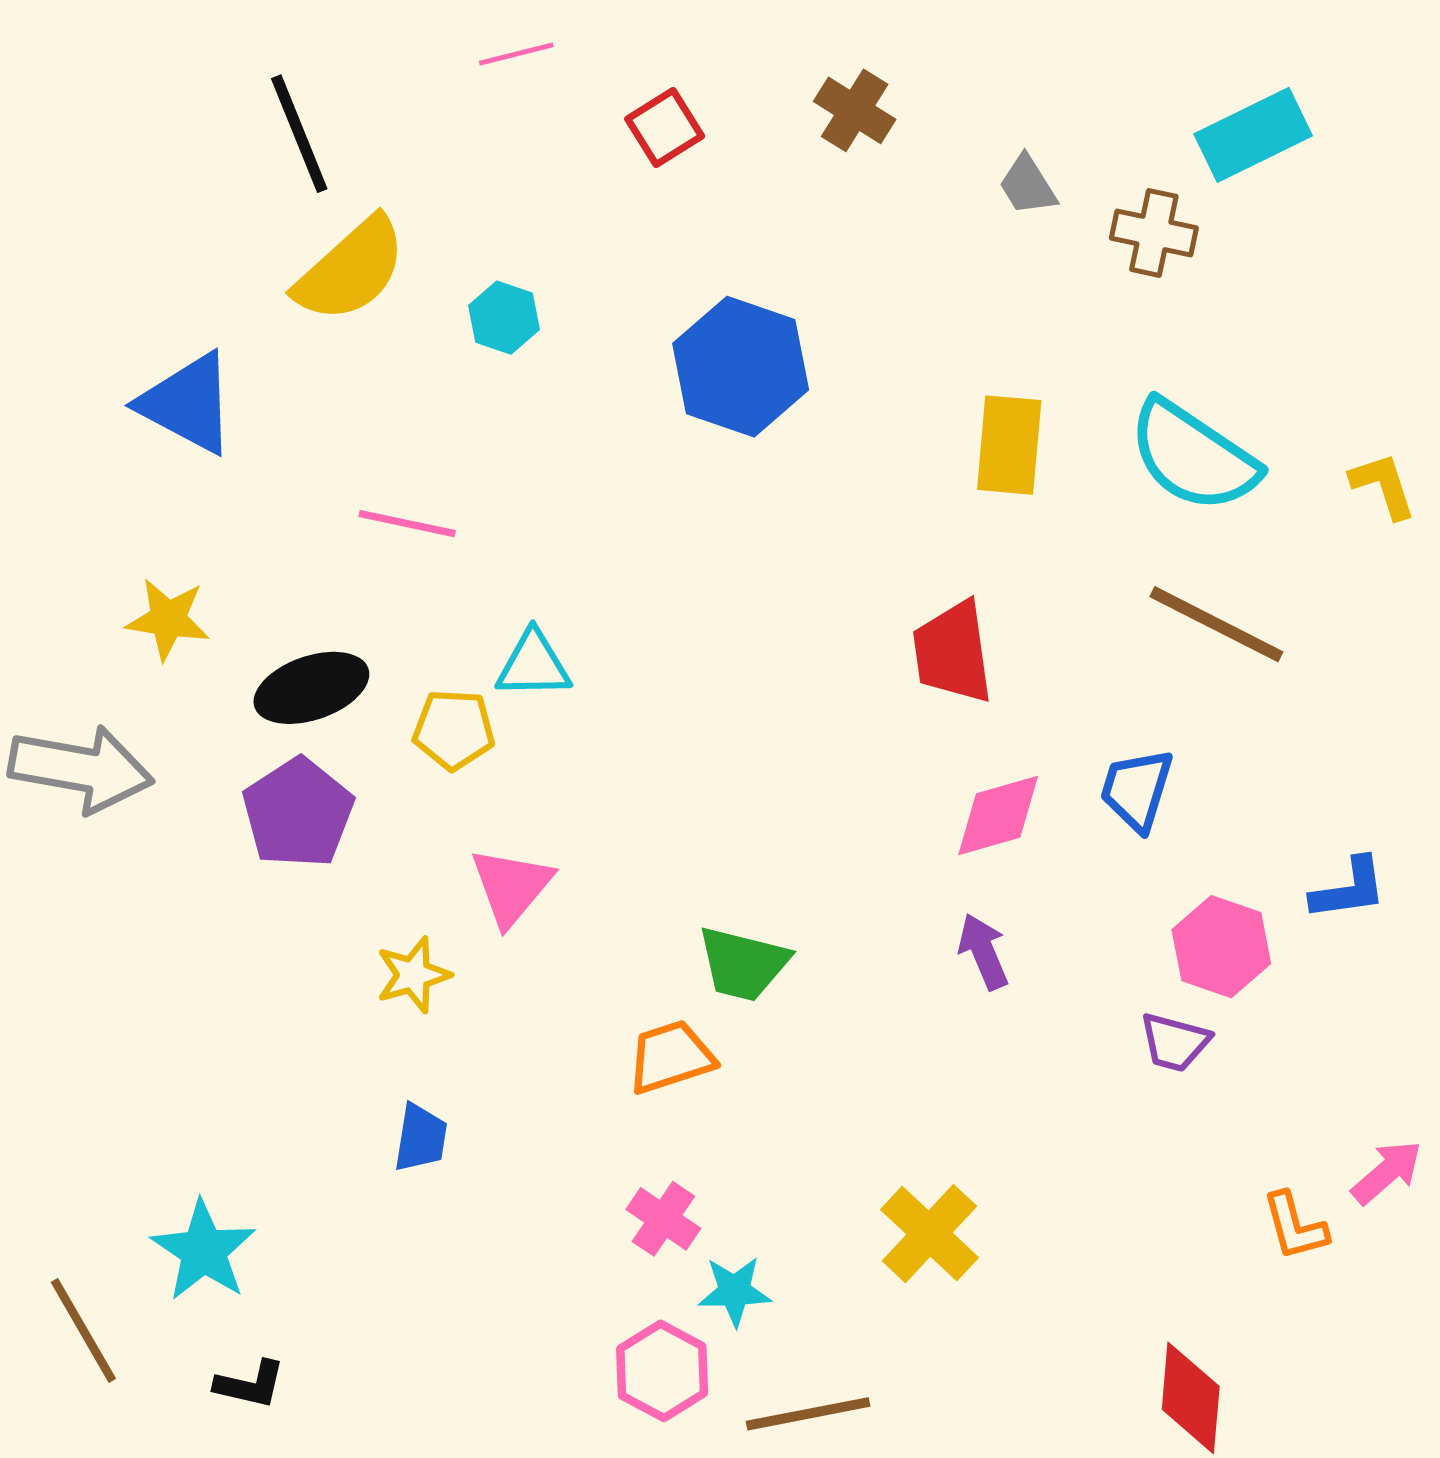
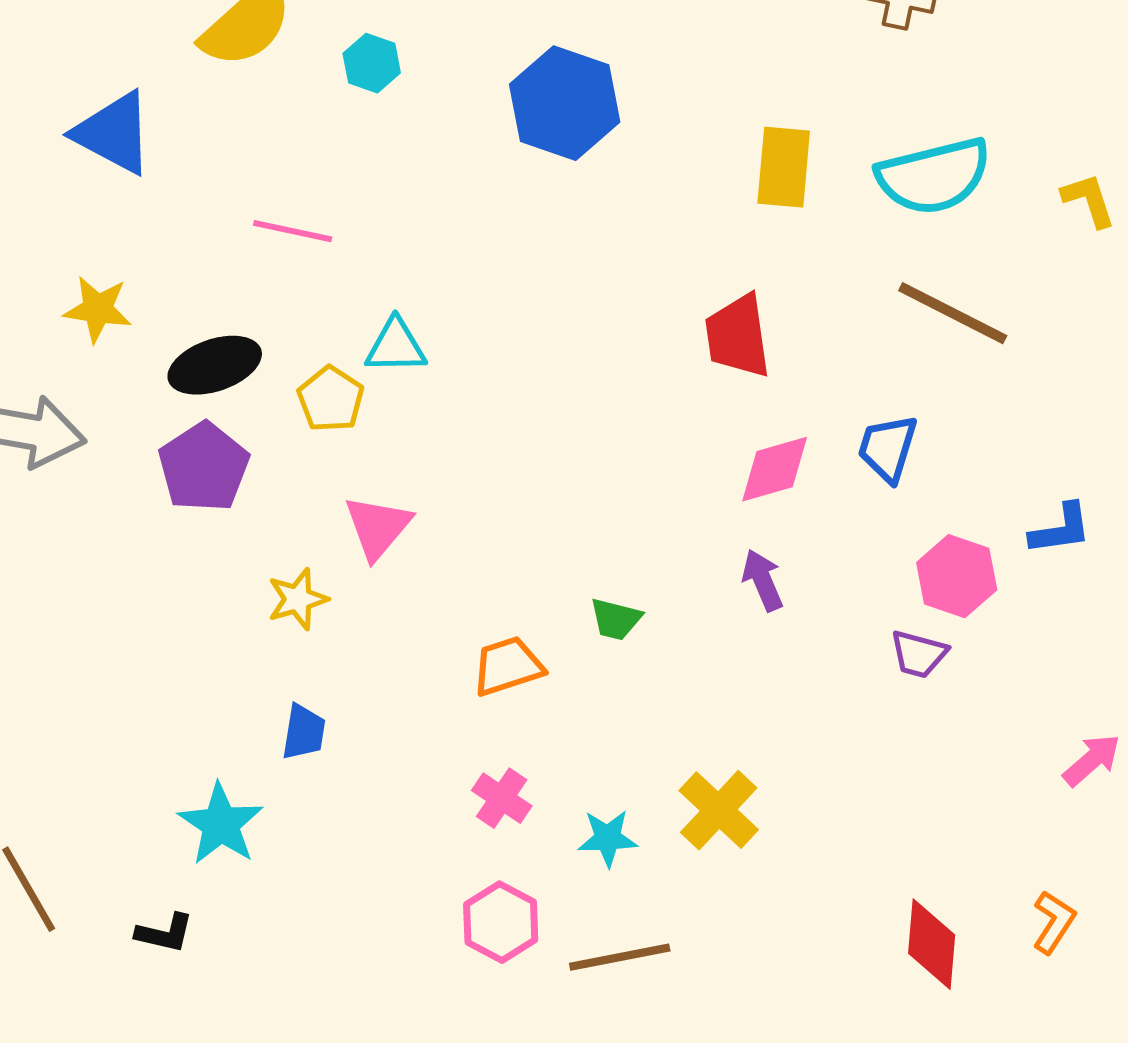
cyan semicircle: (1193, 456) -> (934, 176), turned -48
yellow pentagon: (454, 730) -> (331, 399), turned 30
green trapezoid: (743, 964) -> (616, 619), moved, size x0.7
orange L-shape: (1295, 1226) -> (1054, 922), moved, turned -132
cyan star: (204, 1251) -> (221, 824), moved
cyan star: (734, 1291) -> (608, 838), moved

